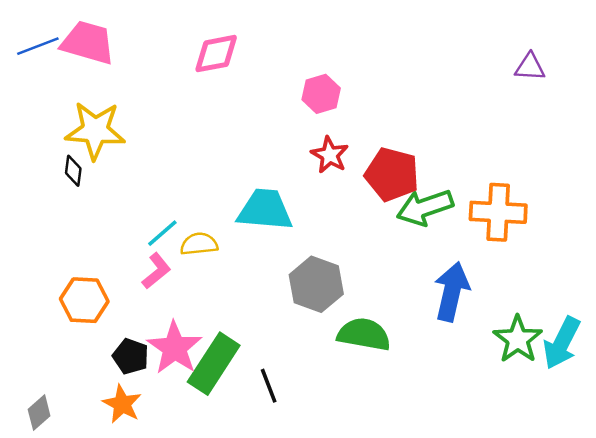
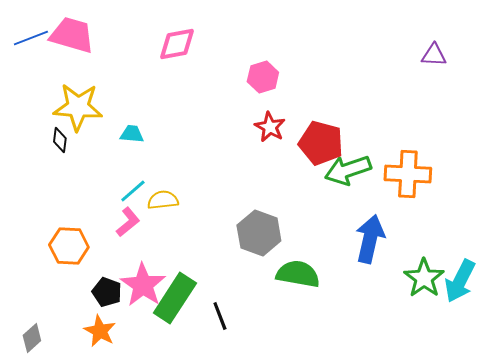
cyan trapezoid: (265, 210) -> (132, 134), moved, size x0.5

